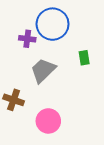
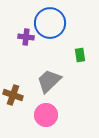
gray trapezoid: (43, 70) -> (49, 81), moved

